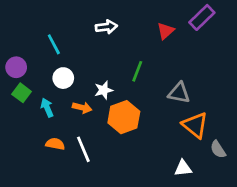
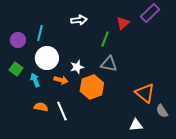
cyan line: (54, 44) -> (40, 33), turned 42
purple circle: (16, 67) -> (18, 40), moved
green line: (137, 71) -> (105, 39), moved
white circle: (63, 78) -> (47, 58), size x1.5
gray triangle: (179, 93) -> (109, 64), moved

